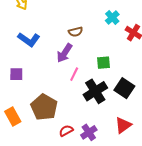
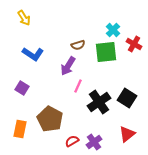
green square: (103, 63) -> (106, 52), moved, size x1.6
purple square: (16, 74) -> (22, 88), turned 32
orange rectangle: (13, 116) -> (20, 129), turned 42

